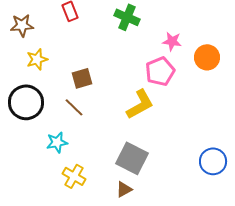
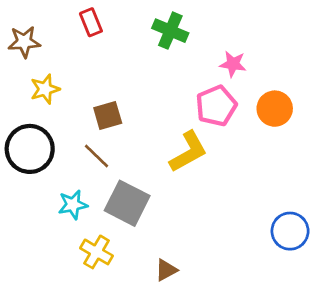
orange circle: (207, 57) -> (275, 109), moved
gray square: (132, 158) -> (127, 203), moved

